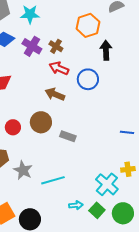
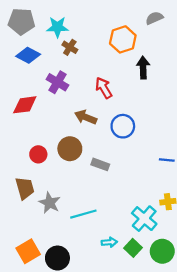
purple cross: (32, 46) -> (57, 82), moved
brown cross: (56, 46) -> (70, 47), moved
red arrow: (59, 68) -> (104, 88), moved, turned 36
blue circle: (88, 79) -> (123, 126), moved

